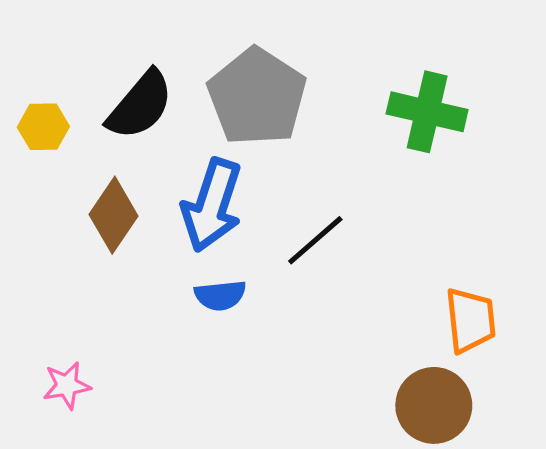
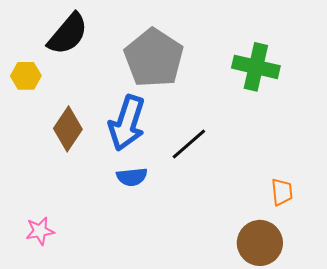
black semicircle: (140, 105) -> (68, 34), moved
orange trapezoid: (470, 320) -> (282, 192), size x0.7

